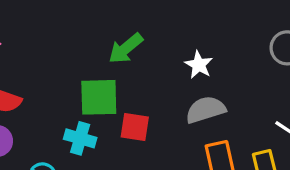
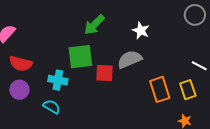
gray semicircle: (206, 110) -> (130, 59), moved
cyan cross: (80, 138) -> (58, 80), moved

